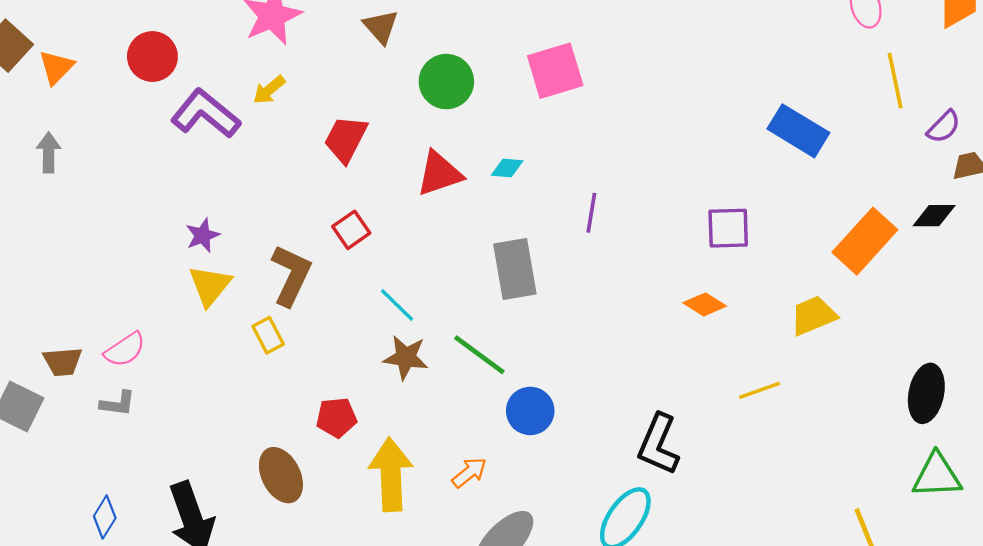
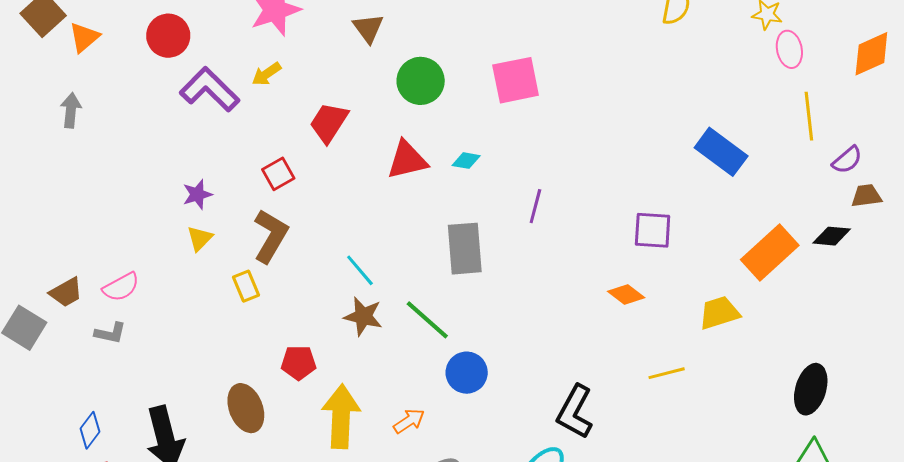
red square: (351, 230) -> (278, 174), moved
yellow triangle: (210, 286) -> (200, 238), size x0.7
brown trapezoid: (63, 362) -> (66, 292), turned -30

